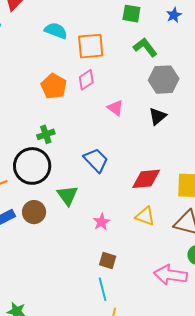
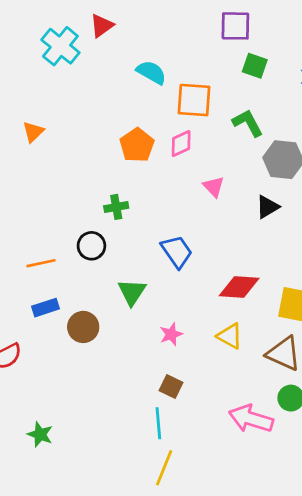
green L-shape: (145, 47) -> (248, 123), moved
black circle: (32, 166) -> (91, 246), size x0.6
brown circle: (34, 212) -> (83, 327), moved

